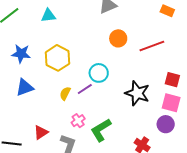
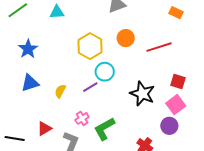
blue star: (21, 54) -> (28, 49), turned 30
yellow hexagon: (57, 58) -> (90, 46), moved
yellow semicircle: (65, 93) -> (60, 91), moved
pink square: (171, 103) -> (176, 105), turned 36

